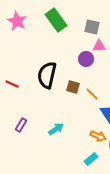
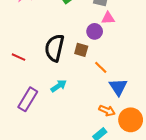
brown square: (73, 87) -> (81, 50), moved
purple rectangle: (21, 125) -> (28, 99), size x1.6
cyan arrow: (56, 129) -> (59, 86), moved

